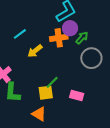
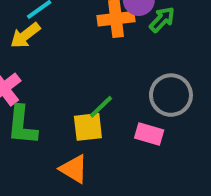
yellow arrow: (35, 51) -> (25, 35), moved
gray circle: (91, 58) -> (171, 95), moved

